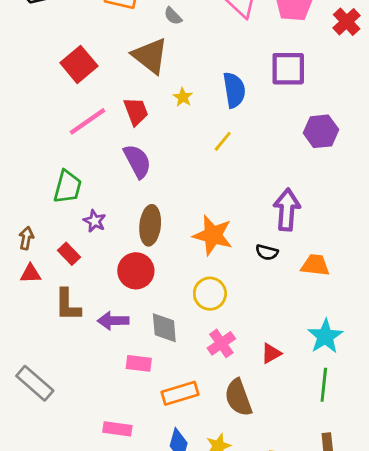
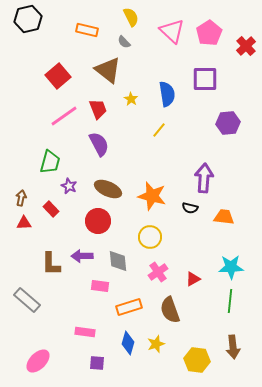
brown ellipse: (150, 225) -> (108, 189), turned -72
brown L-shape: (68, 305) -> (51, 264), moved
cyan star: (325, 336) -> (231, 267), turned 30

